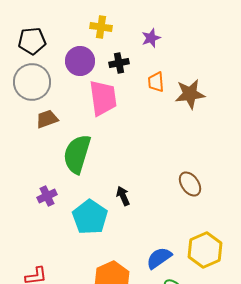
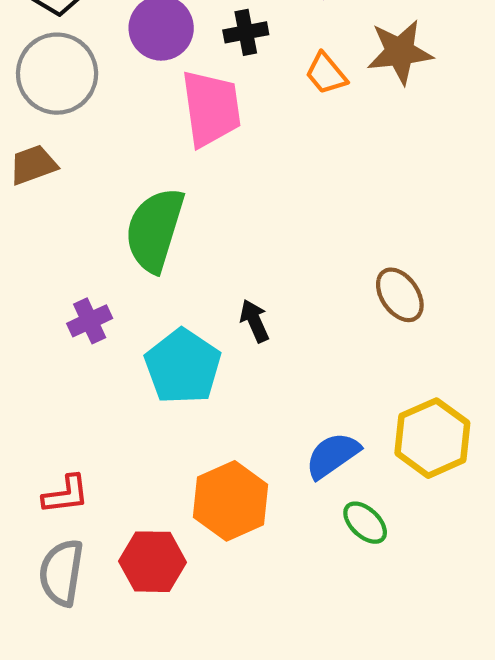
orange trapezoid: (156, 82) -> (326, 74), turned -35
brown star: (190, 94) -> (400, 52), moved
brown trapezoid: (47, 119) -> (33, 165), moved

